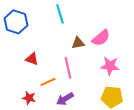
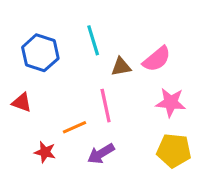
cyan line: (60, 14) -> (93, 40), moved
blue hexagon: (16, 22) -> (40, 53), moved
red triangle: (32, 59) -> (22, 102), moved

